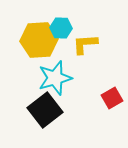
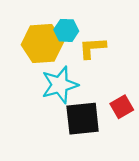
black square: (45, 110) -> (83, 119), moved, turned 32

